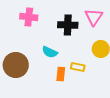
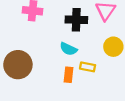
cyan semicircle: (50, 52) -> (68, 49), moved

